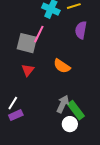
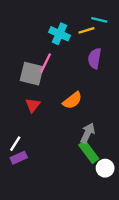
orange semicircle: (62, 66) -> (72, 100), turned -72
gray arrow: (63, 104) -> (88, 133), moved
white circle: (70, 124) -> (105, 168), moved

